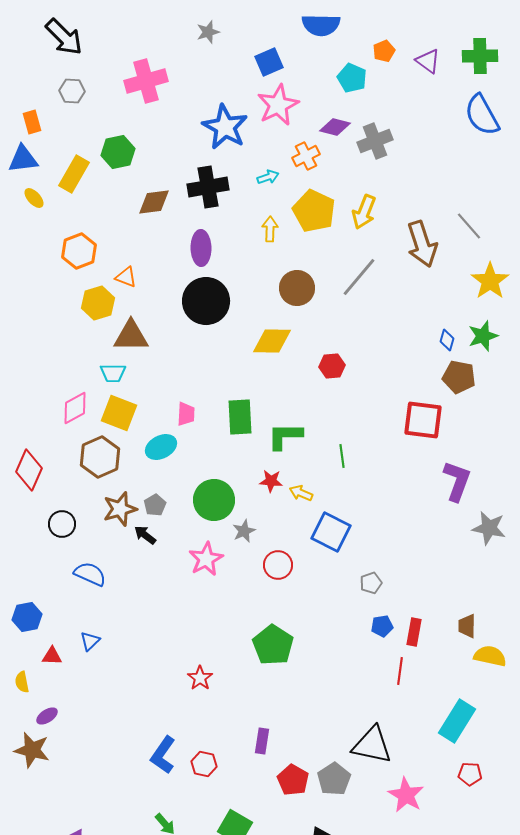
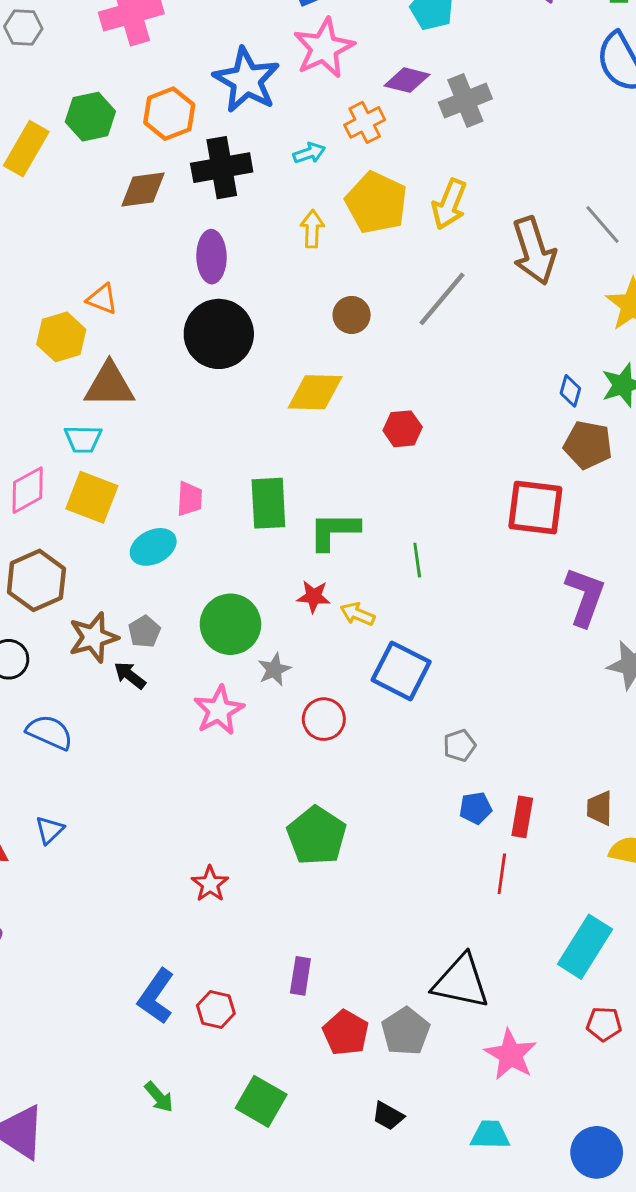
orange hexagon: (79, 251) -> (169, 114), moved
brown circle: (297, 288) -> (352, 315), size x0.7
brown hexagon: (100, 457) -> (36, 580), moved

